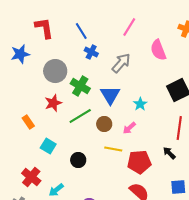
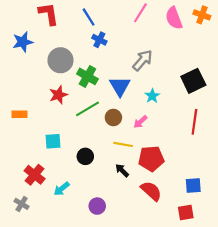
pink semicircle: (158, 50) -> (174, 18), moved
gray arrow: (121, 63) -> (143, 60), moved
orange rectangle: (28, 122) -> (19, 114), moved, turned -56
cyan square: (48, 146) -> (53, 141), turned -35
black arrow: (169, 153) -> (122, 170), moved

